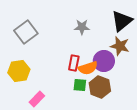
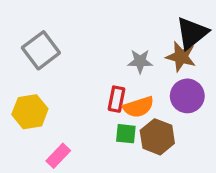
gray star: (82, 27) -> (140, 61), moved
brown star: (120, 46) -> (181, 57), moved
purple circle: (104, 61) -> (187, 96), moved

